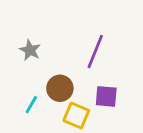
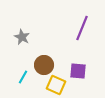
purple line: (95, 52) -> (82, 28), moved

